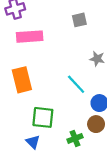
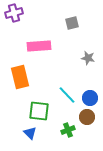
pink rectangle: (30, 37) -> (39, 46), moved
cyan line: (76, 84) -> (67, 95), moved

